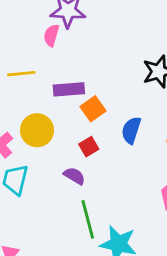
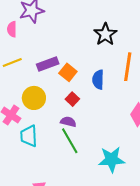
pink semicircle: (51, 35) -> (12, 29), moved
green line: (88, 219) -> (70, 141), moved

